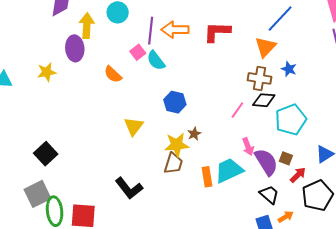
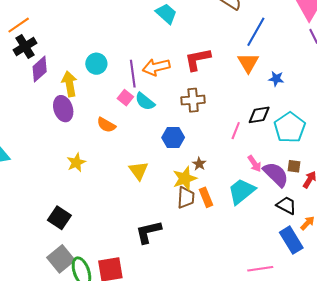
yellow star: (47, 72) -> (76, 163), moved
brown cross: (260, 78) -> (193, 100), moved
orange rectangle: (207, 177) -> (206, 197), moved
black L-shape: (129, 188) -> (148, 232), turned 128

